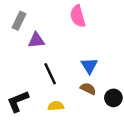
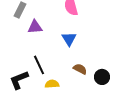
blue triangle: (89, 66) -> (69, 39), moved
black line: (50, 74) -> (39, 65), moved

